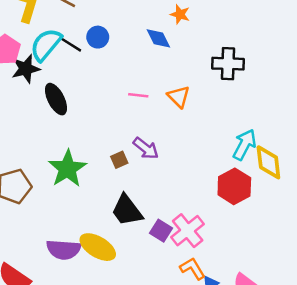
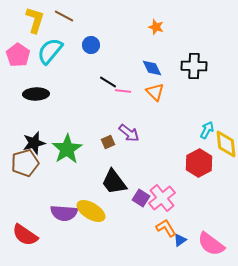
blue diamond: (158, 38) -> (152, 68), moved
black line: (71, 45) -> (108, 82), moved
black star: (26, 69) -> (34, 143), moved
black ellipse: (56, 99) -> (36, 94), moved, turned -65
cyan arrow: (244, 145) -> (207, 130), size x0.7

